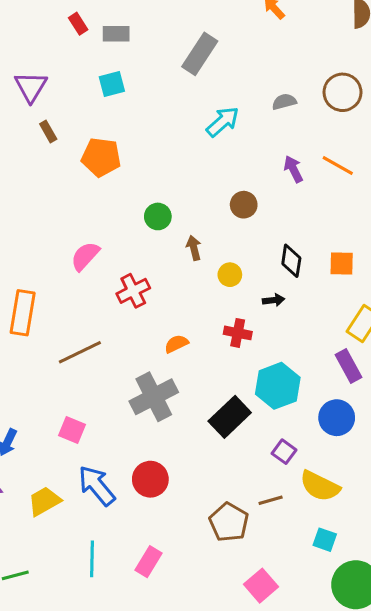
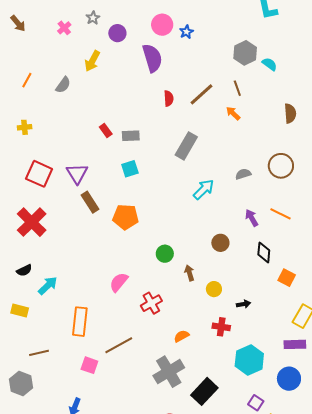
brown rectangle: (48, 131) -> (90, 202), size x1.5
black diamond: (291, 261) -> (264, 252), moved
orange square: (342, 263) -> (287, 278), turned 30
purple rectangle: (349, 366) -> (295, 344), turned -60
black rectangle: (230, 417) -> (204, 391), moved
pink square: (72, 430) -> (89, 365), moved

